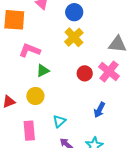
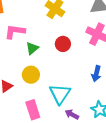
red circle: (85, 73) -> (63, 44), moved
cyan triangle: (59, 121) -> (60, 94), size x1.6

